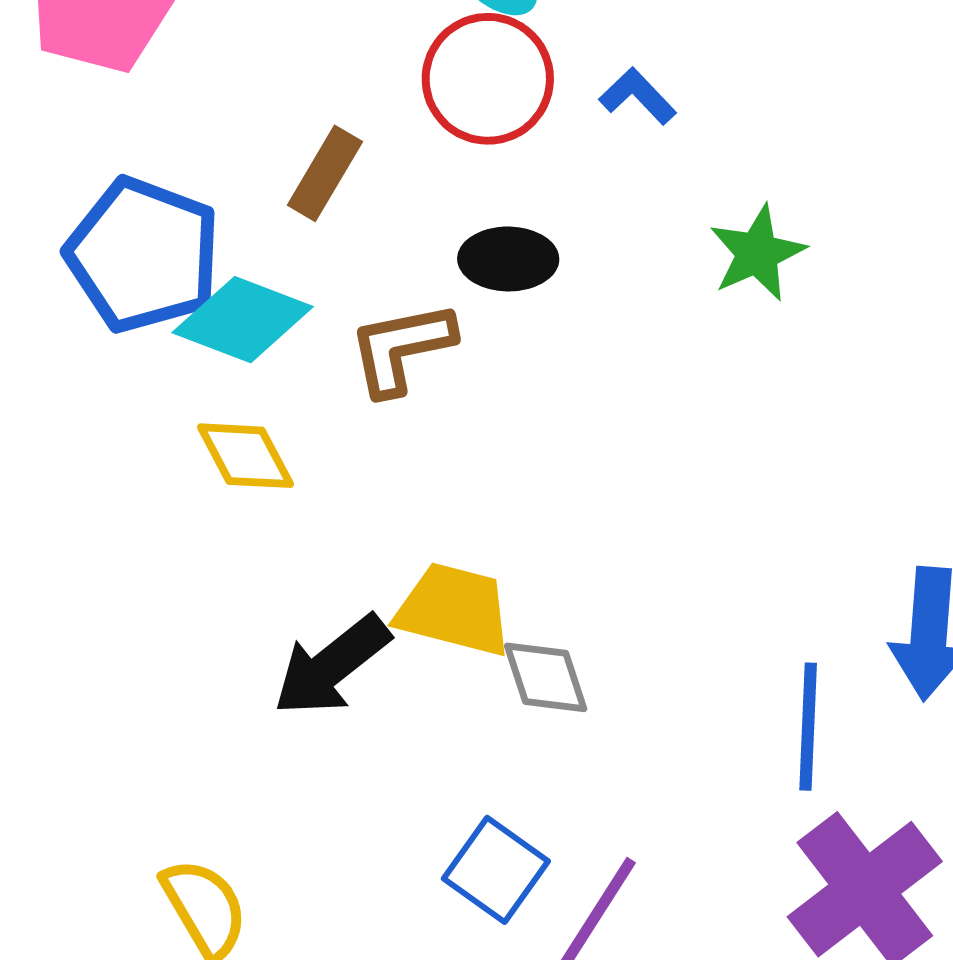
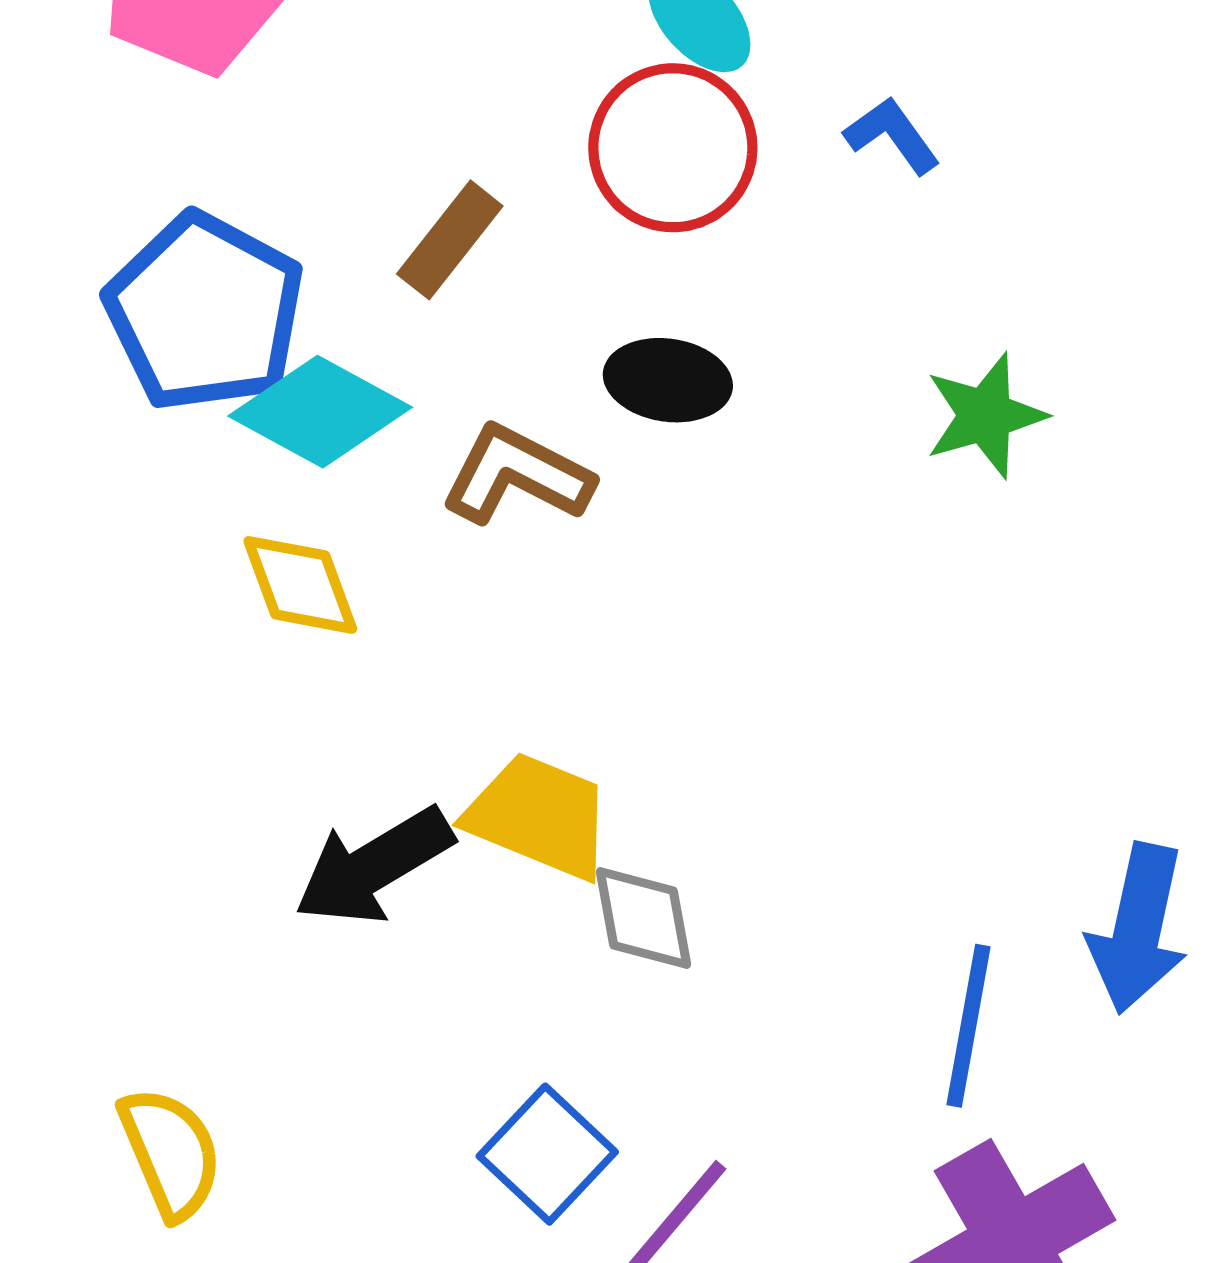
blue L-shape: (638, 96) -> (892, 135), moved
brown L-shape: (401, 348) -> (517, 475), turned 31

